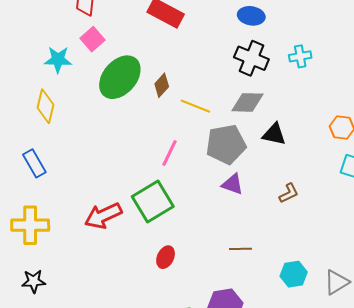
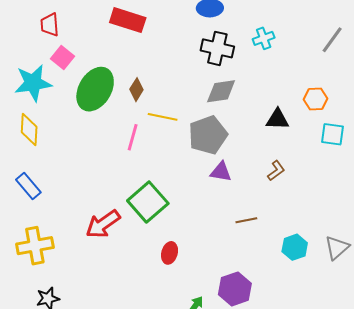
cyan star: (58, 60) -> (33, 83), size x1.4
yellow line: (195, 106) -> (163, 117), moved
black triangle: (274, 134) -> (278, 119), moved
pink line: (170, 153) -> (133, 137), moved
brown line: (241, 249) -> (246, 220), moved

